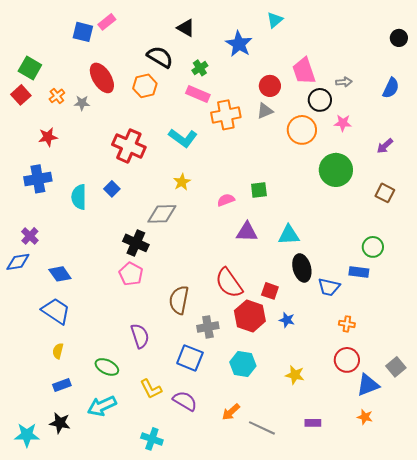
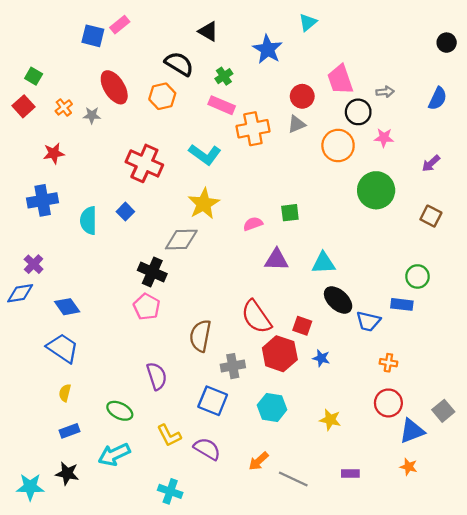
green square: (30, 68) -> (34, 76), size x0.7
yellow star: (182, 182) -> (204, 204), size x1.6
black ellipse: (302, 268) -> (338, 300), turned -32

